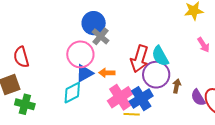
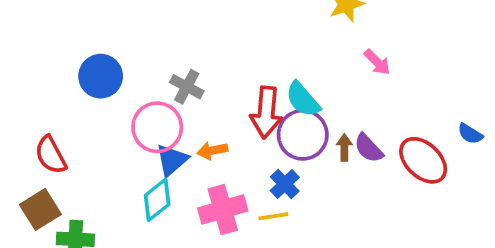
blue circle: (94, 23) -> (101, 76), moved
pink cross: (120, 97) -> (223, 210), moved, turned 30
purple semicircle: (198, 98) -> (369, 148), moved
blue cross: (141, 99) -> (285, 184), size x0.7

